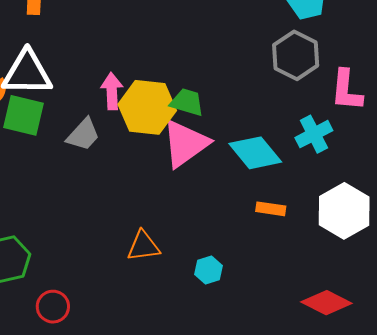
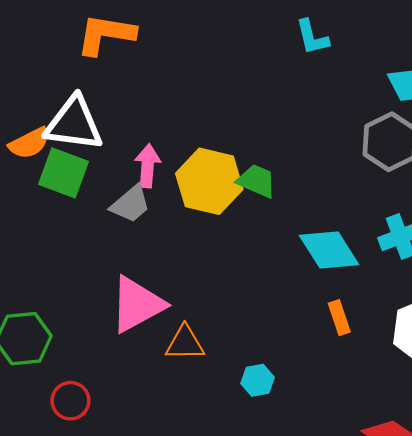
pink arrow: (112, 91) -> (148, 166), moved
pink triangle: (185, 143) -> (137, 304), moved
orange rectangle: (271, 209) -> (339, 318), turned 56

